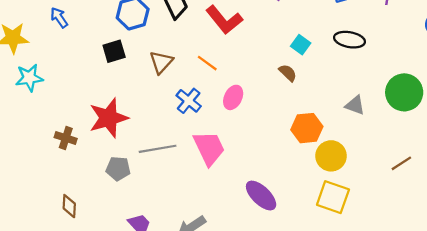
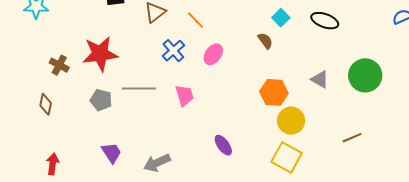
pink trapezoid: (209, 148) -> (184, 95), size x0.7
purple ellipse: (261, 196) -> (223, 145), size x0.7
brown diamond: (69, 206) -> (46, 104), moved

